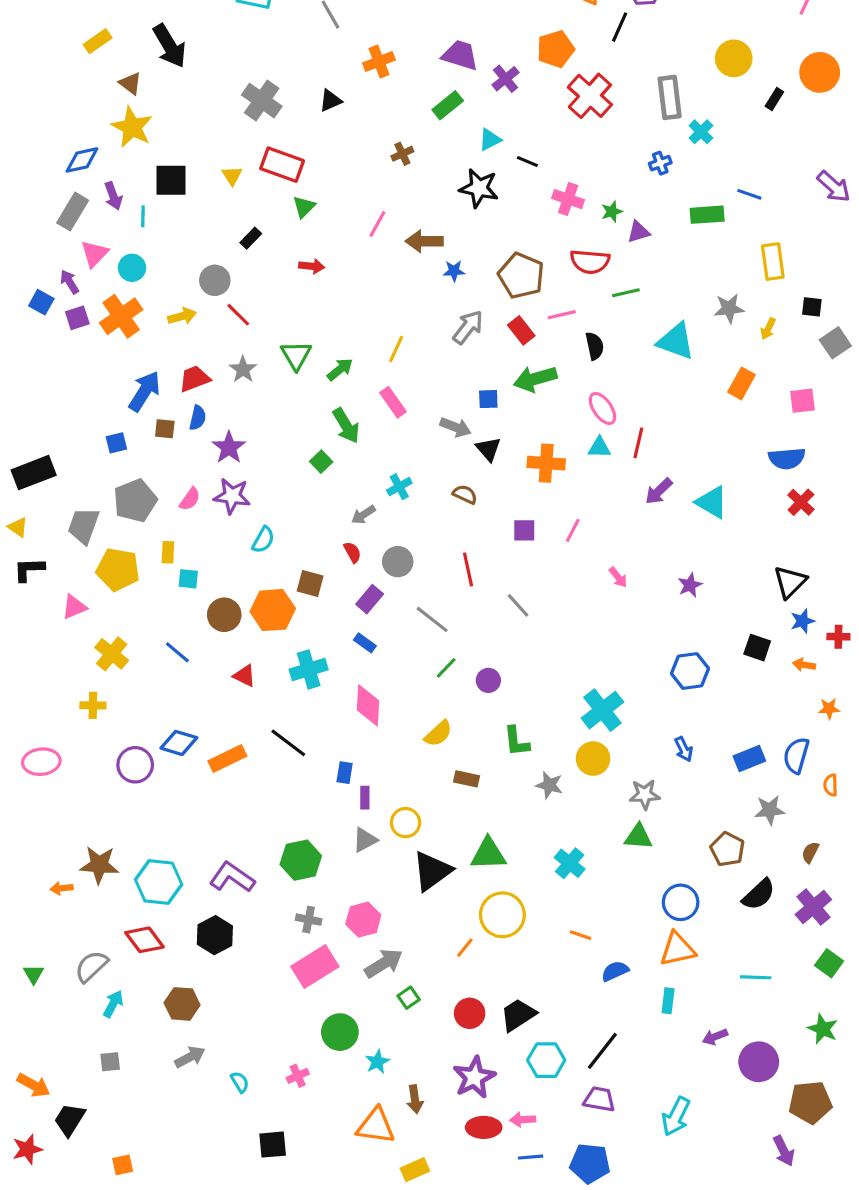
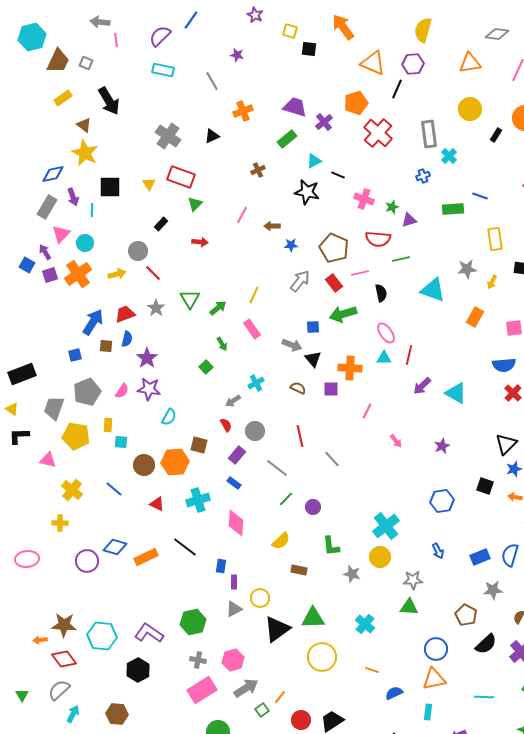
brown arrow: (424, 241) -> (272, 226), size x0.7
green arrow: (346, 426) -> (222, 344), size x0.6
purple square: (524, 530) -> (331, 389), moved
pink triangle: (74, 607) -> (48, 460), turned 36
red diamond: (145, 940) -> (64, 659), moved
orange line: (465, 948) -> (280, 697), moved

